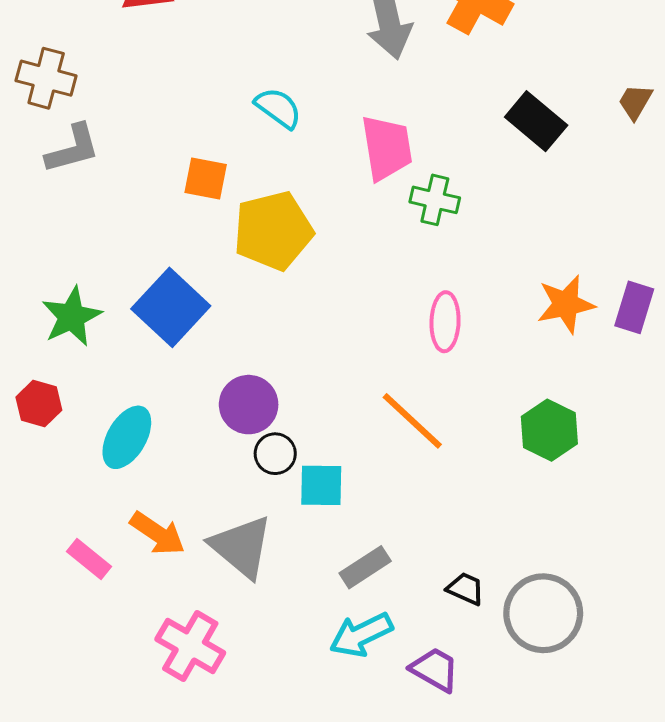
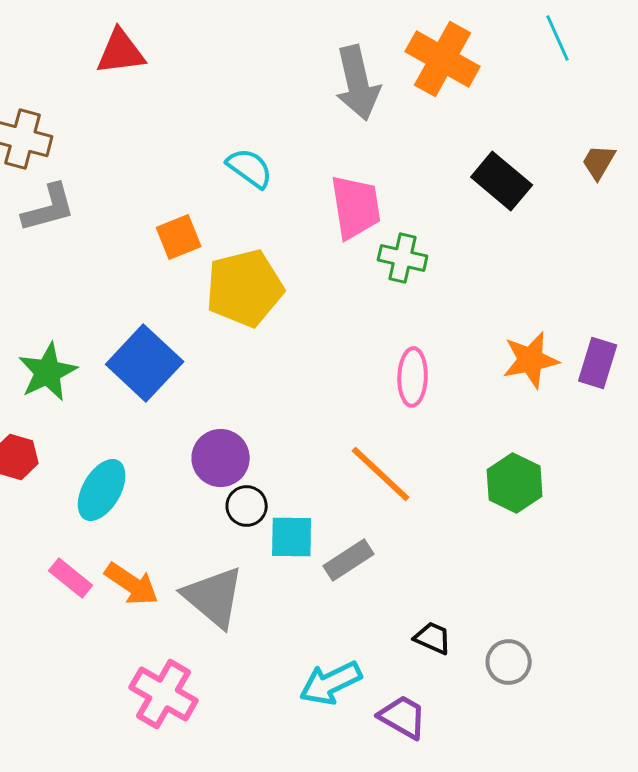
orange square: (206, 178) -> (179, 237), turned -33
pink rectangle: (89, 559) -> (71, 578), moved
gray rectangle: (365, 567) -> (349, 560), moved
gray circle: (543, 613) -> (509, 662), size x0.6

